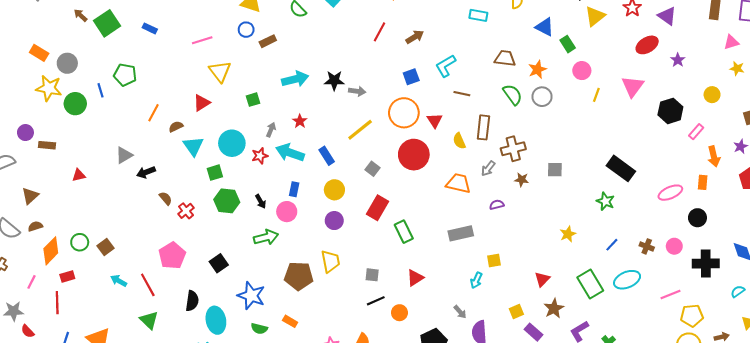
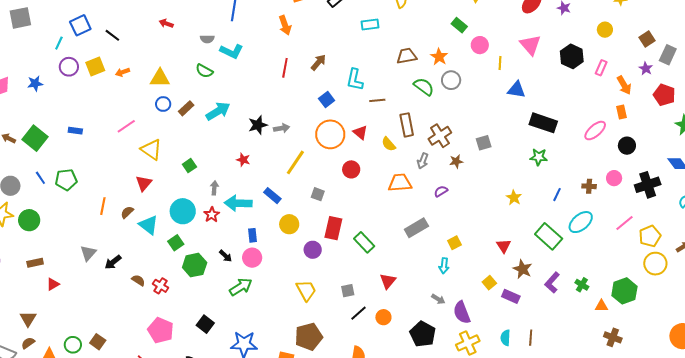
blue triangle: (545, 27) -> (516, 90), moved
cyan L-shape: (446, 66) -> (355, 80), turned -30
cyan arrow: (295, 79) -> (218, 111), moved
blue line: (101, 90) -> (40, 178), moved
red star: (300, 121) -> (243, 160), moved
brown rectangle: (47, 145) -> (35, 263), moved
red circle: (414, 155) -> (351, 169), size x0.6
brown triangle: (30, 196) -> (28, 319), moved
purple circle: (334, 221) -> (313, 250), moved
brown pentagon: (299, 276) -> (309, 337), moved

